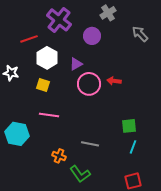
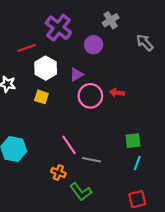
pink line: (49, 115) -> (69, 145), moved, turned 48

